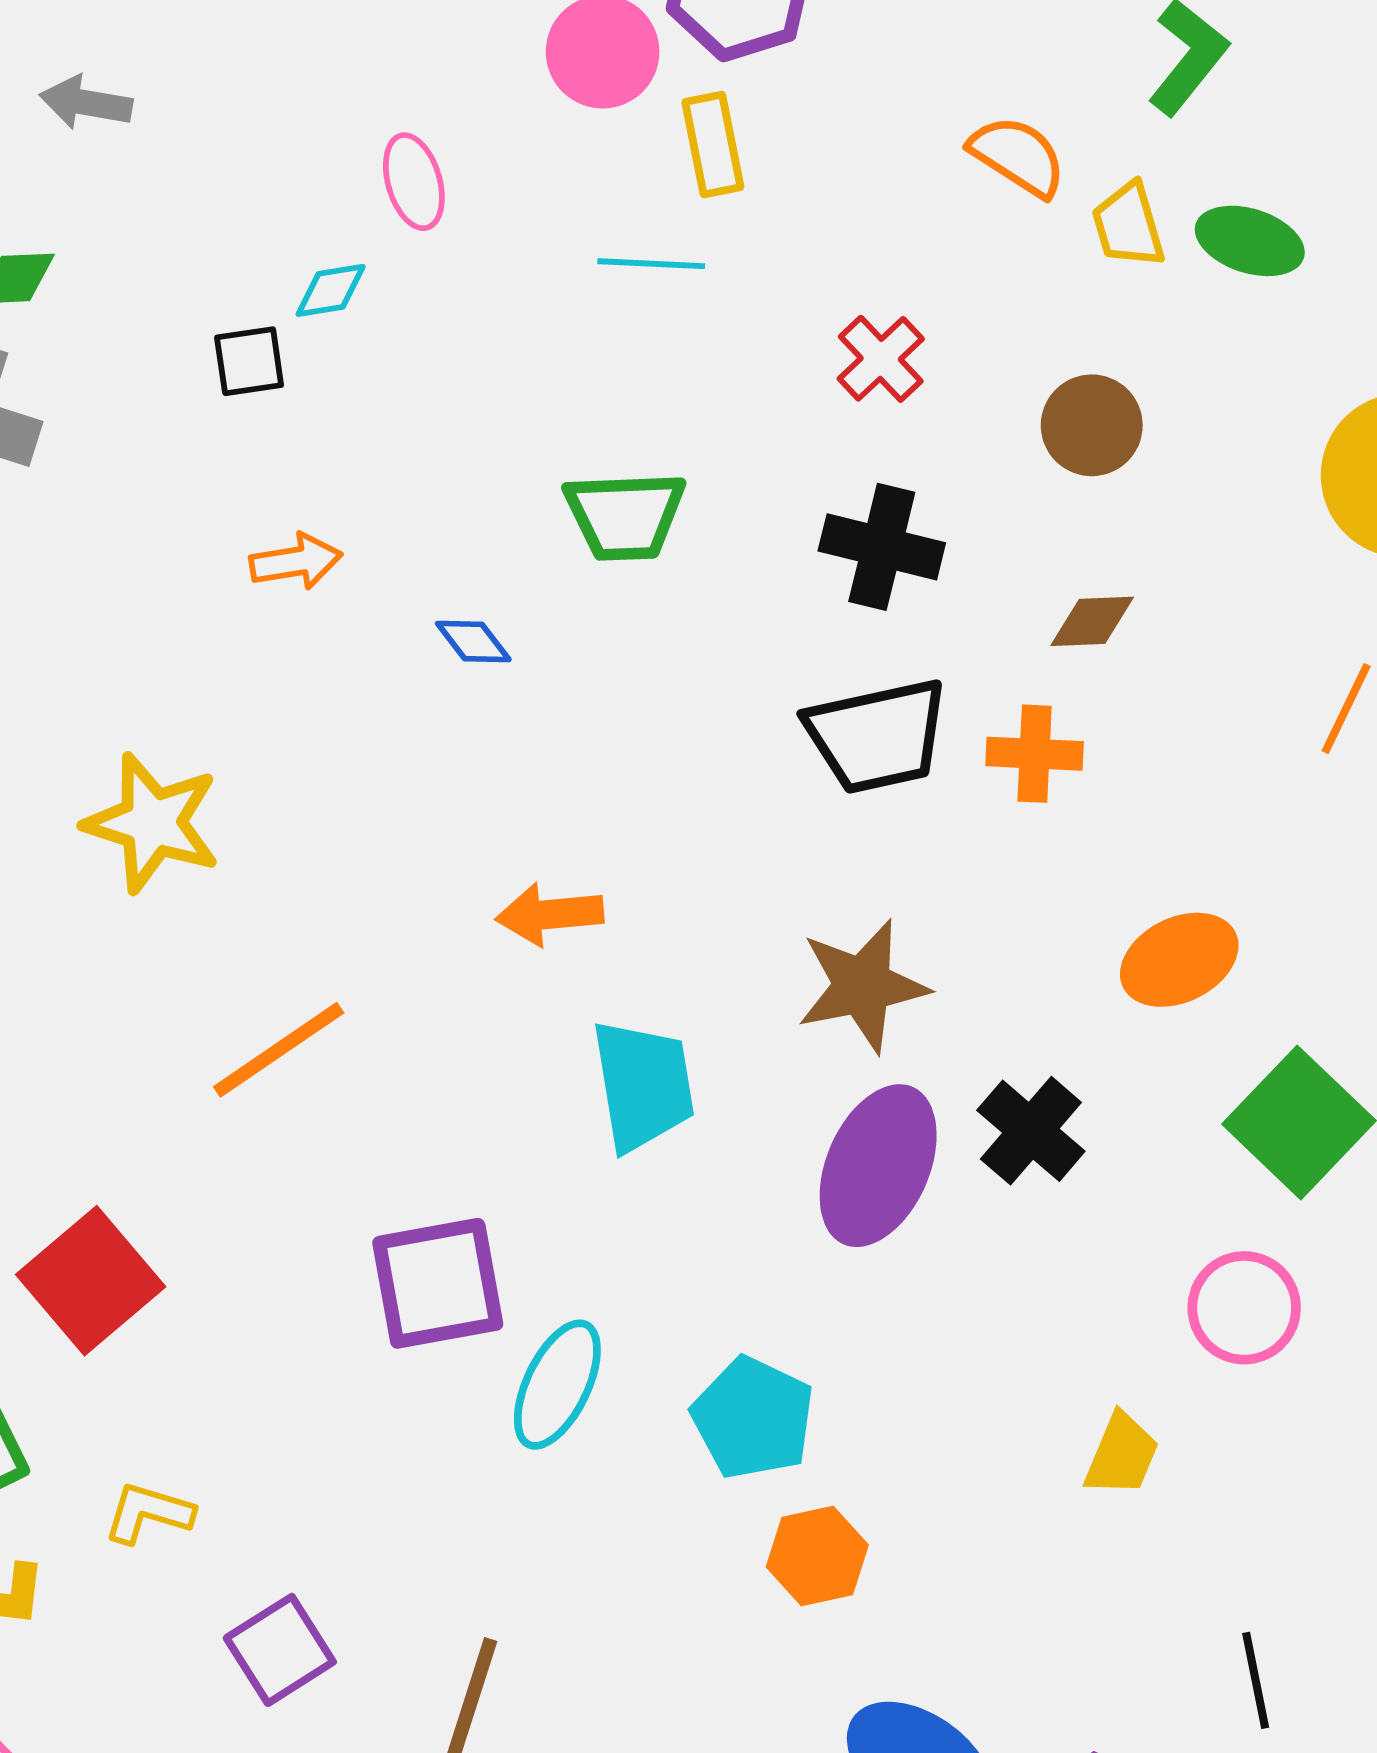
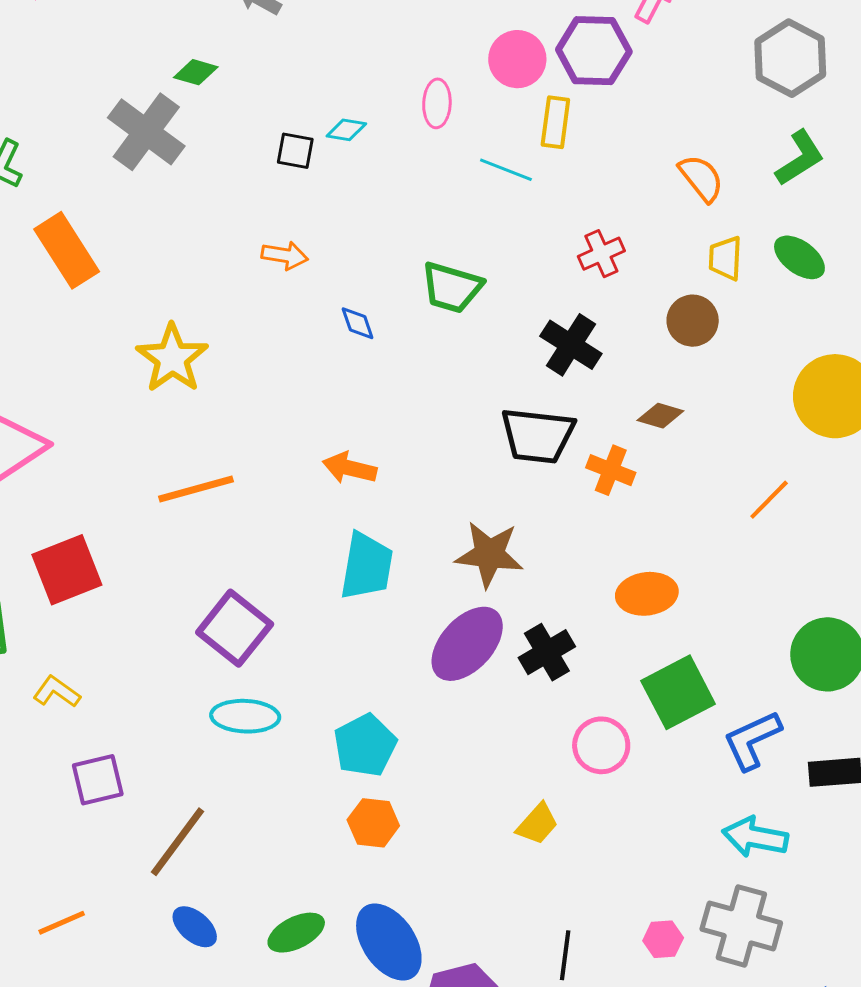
pink ellipse: (414, 182) -> (437, 103), moved
yellow trapezoid: (1128, 225) -> (725, 258), moved
purple square: (438, 1283) -> (235, 628), turned 30
pink circle: (1244, 1308) -> (601, 745), moved
cyan ellipse: (557, 1385) -> (245, 716), moved, turned 48

